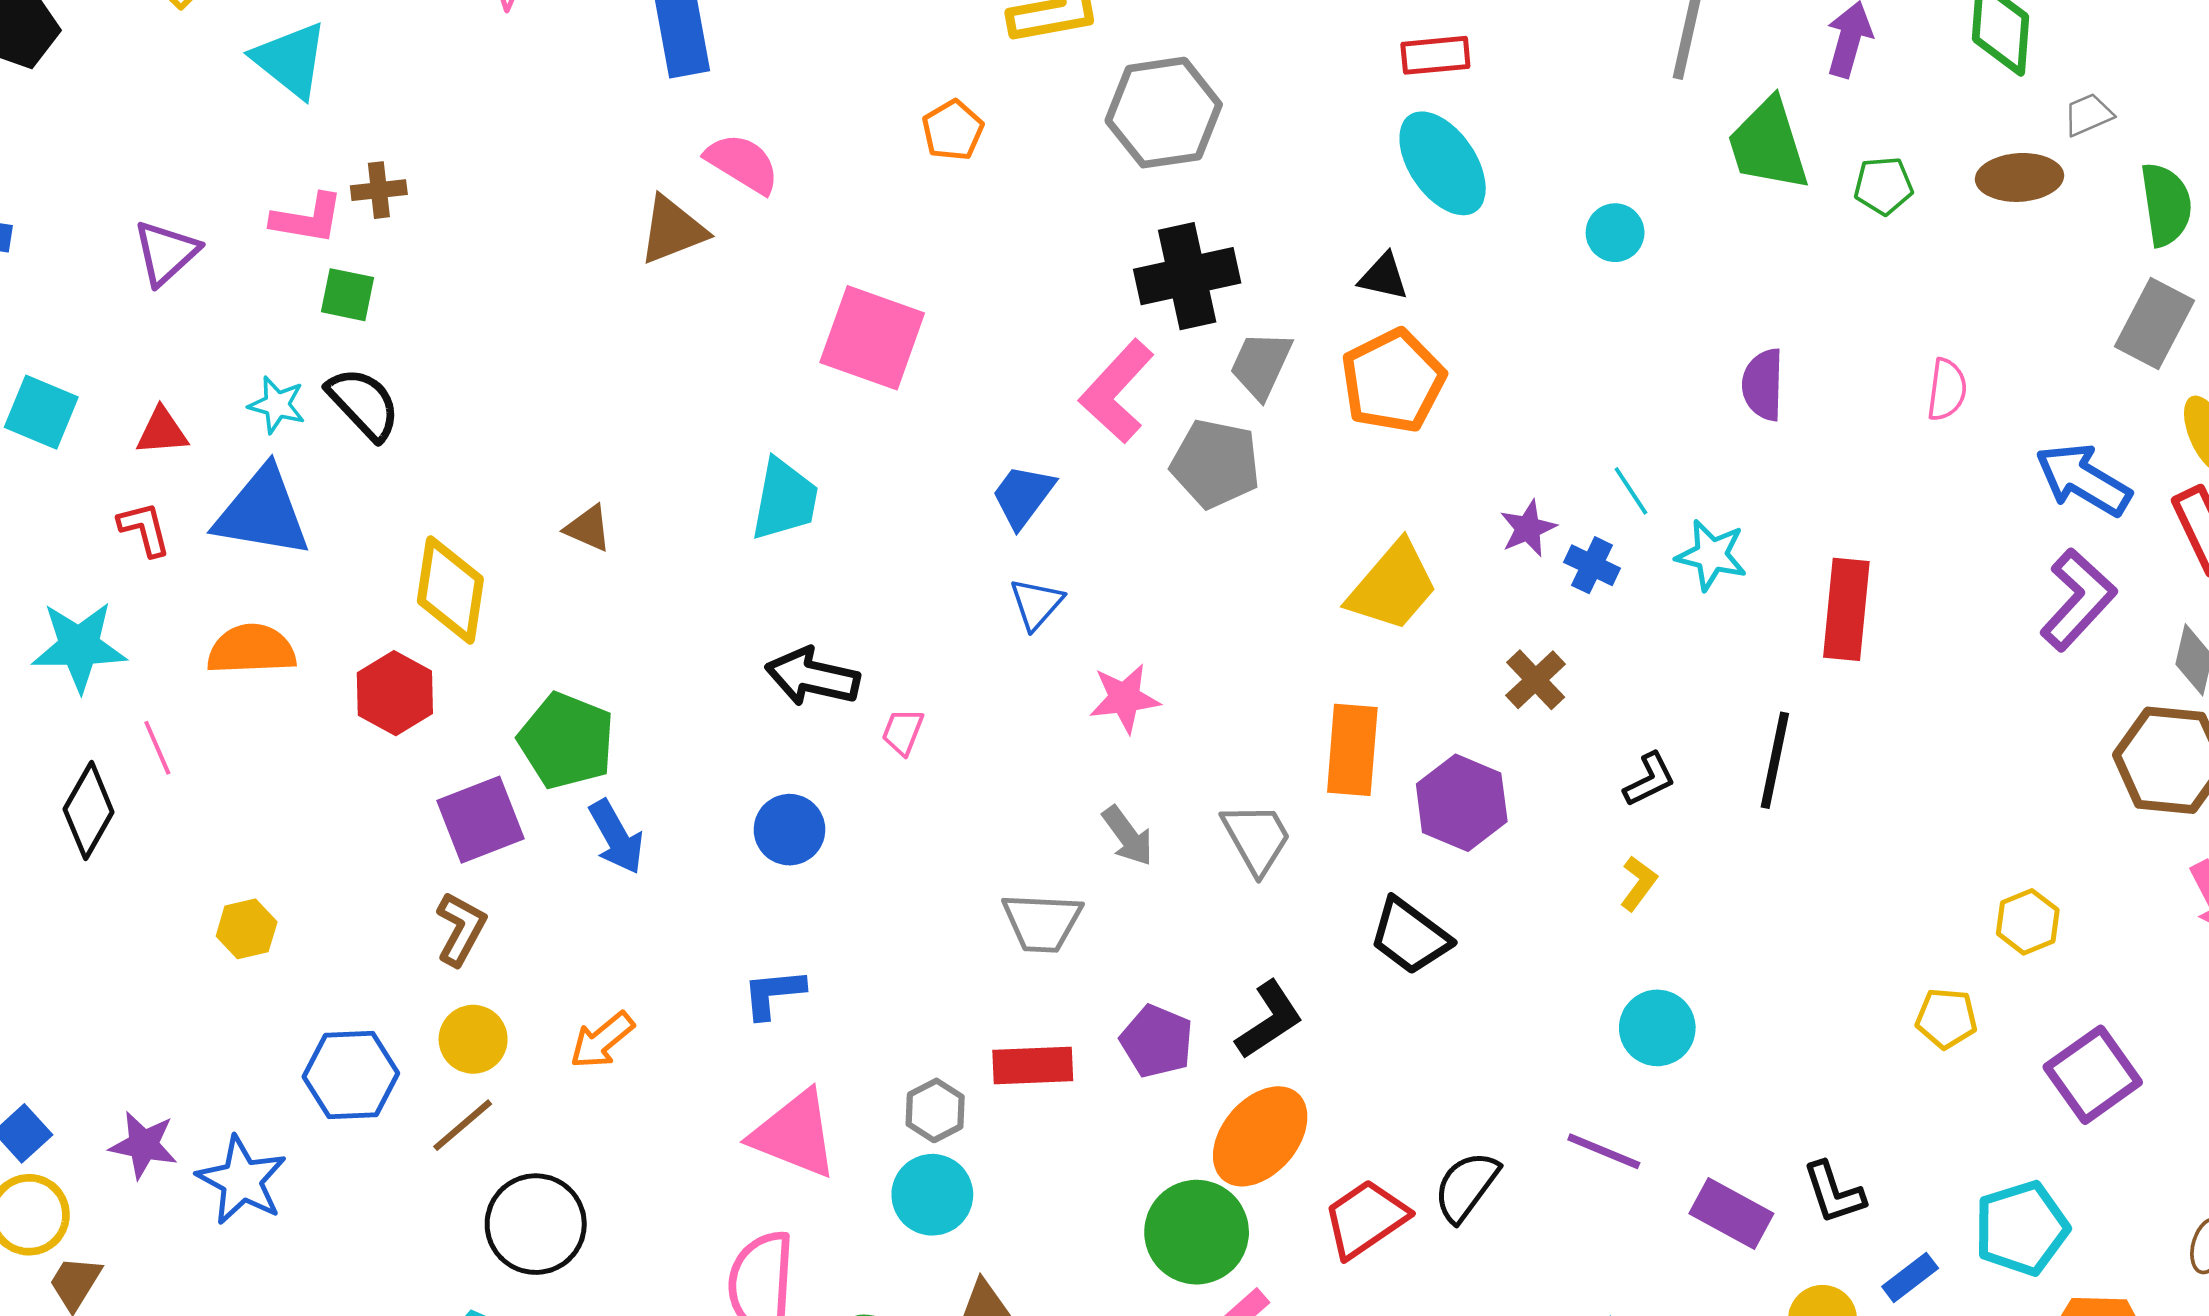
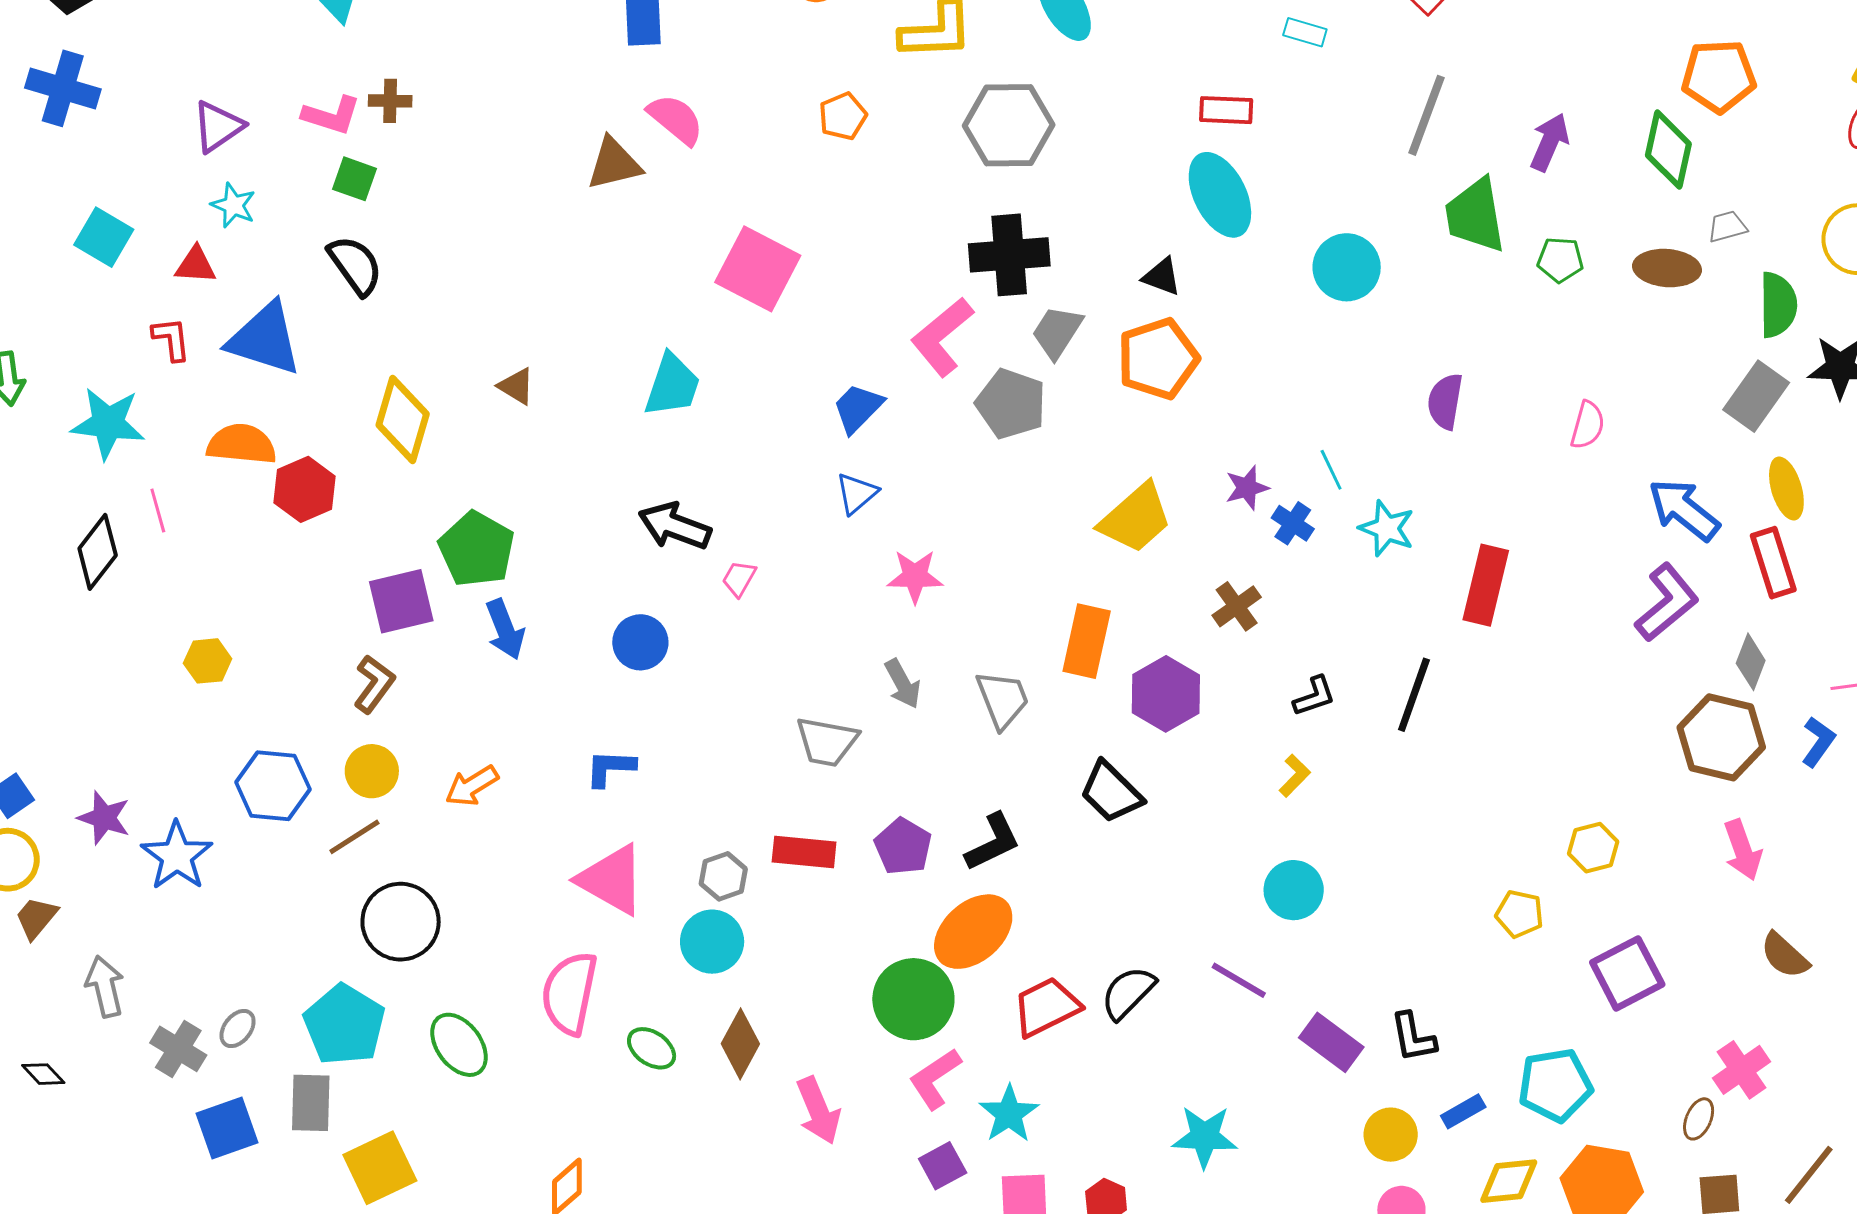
cyan circle: (1615, 233) -> (1347, 267), size x1.5
cyan star: (277, 405) -> (233, 205), moved
red hexagon: (395, 693) -> (304, 489), moved

